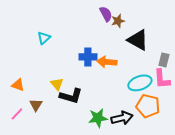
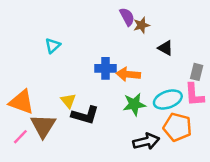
black triangle: (138, 40) -> (165, 48), size x0.6
orange triangle: (18, 85) -> (22, 102), size x1.6
brown triangle: (36, 105) -> (43, 126), size x1.6
green star: (98, 118) -> (134, 104), moved

